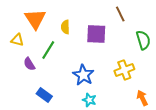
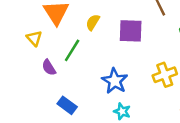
yellow semicircle: (65, 27) -> (93, 22), turned 32
yellow triangle: (17, 40) -> (34, 38), turned 32

